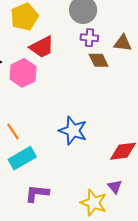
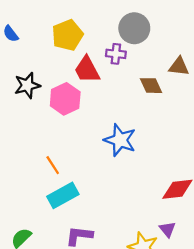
purple cross: (89, 38) -> (116, 54), moved
red trapezoid: (42, 47) -> (87, 70), turned 88
blue star: (73, 131) -> (120, 140), moved

